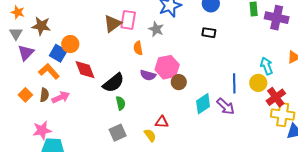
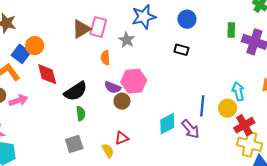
brown circle: (179, 82) -> (122, 101), moved
red triangle: (162, 122) -> (122, 138), turned -32

